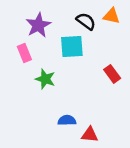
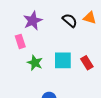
cyan square: (72, 47) -> (63, 60), moved

